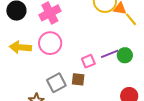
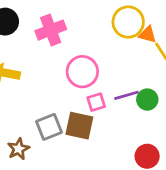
pink circle: (50, 43) -> (82, 72), moved
brown square: (78, 79) -> (79, 126), size x1.5

